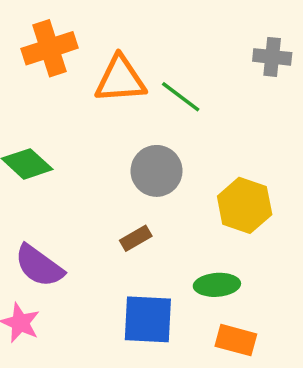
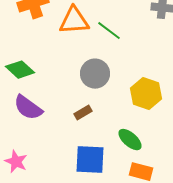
purple semicircle: (39, 266) -> (28, 108), moved
green ellipse: (217, 285) -> (130, 140), turned 45

